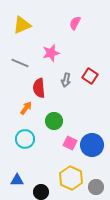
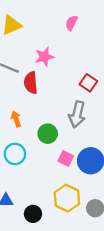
gray arrow: (66, 80) -> (77, 114), moved, size x1.6
red semicircle: (39, 88) -> (31, 83), moved
orange arrow: (26, 108) -> (16, 119), turned -56

